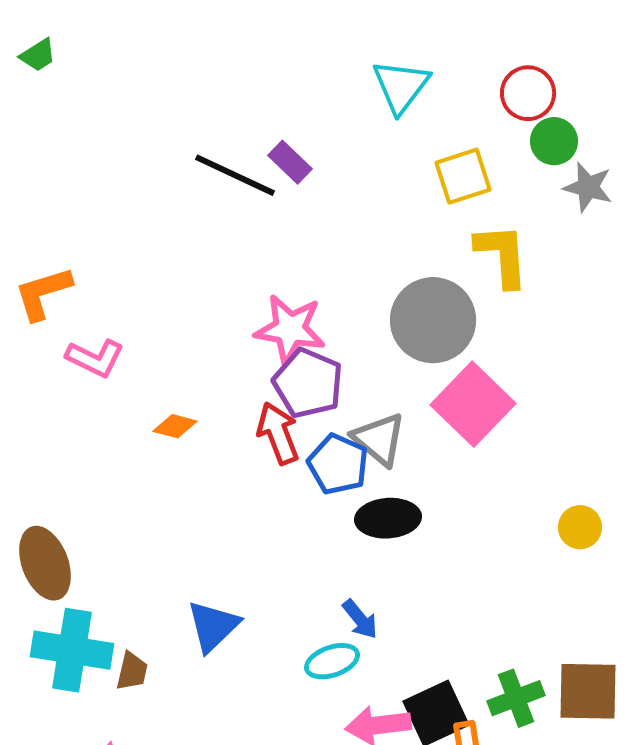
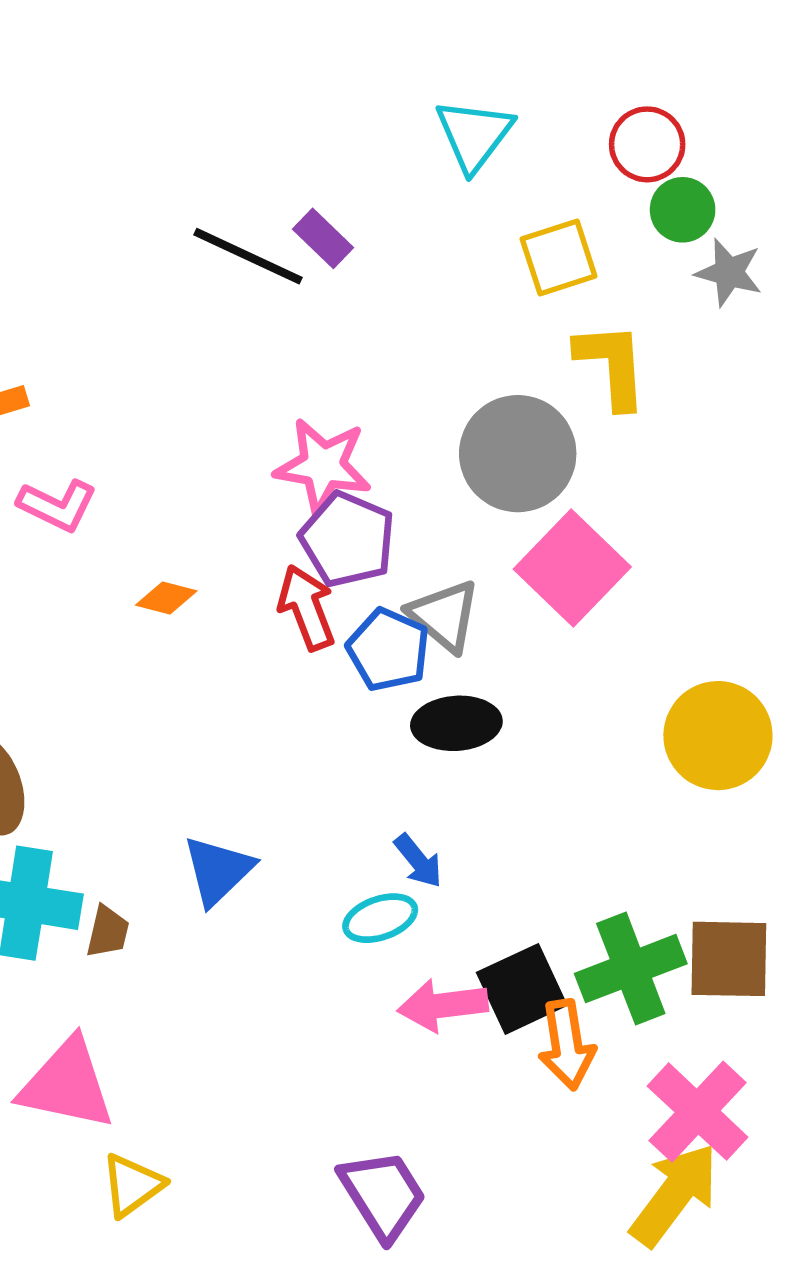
yellow circle: (580, 527) -> (718, 736), size x1.8
green cross: (516, 698) -> (631, 969), size x1.4

